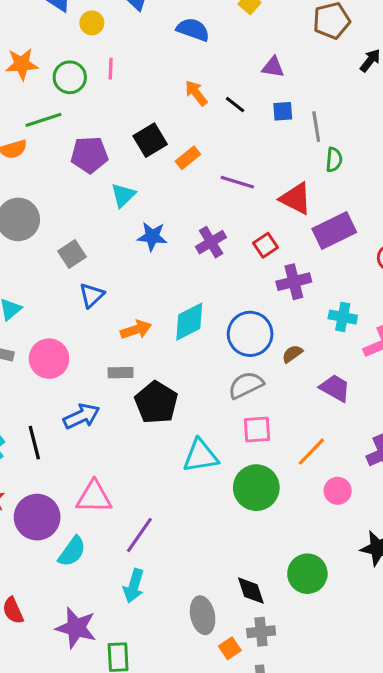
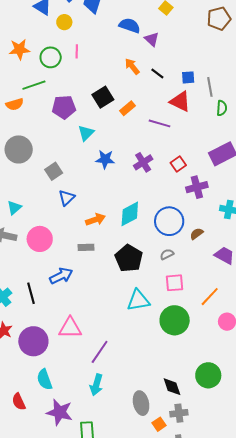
purple triangle: (273, 67) -> (152, 39), moved, turned 35
red triangle: (296, 199) -> (180, 101), moved
gray semicircle: (246, 385) -> (167, 254), size x0.6
black pentagon: (156, 402) -> (129, 258), moved
cyan semicircle: (72, 551) -> (45, 379), moved, turned 125

